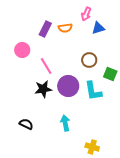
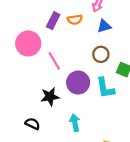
blue triangle: (98, 28) -> (104, 26), moved
pink circle: (22, 50) -> (28, 43), size x1.5
black star: (43, 89) -> (50, 97), moved

